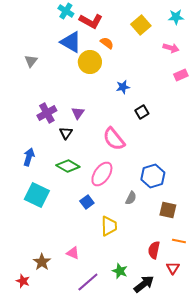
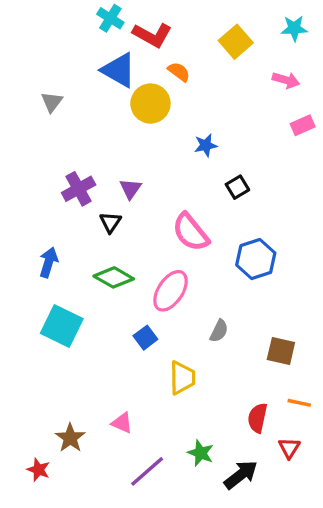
blue hexagon: (153, 176) -> (256, 259), moved

